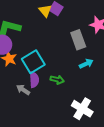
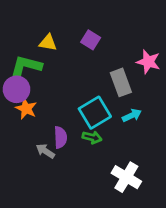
yellow triangle: (45, 11) -> (48, 43), moved, turned -40
cyan square: (33, 62) -> (95, 113), moved

